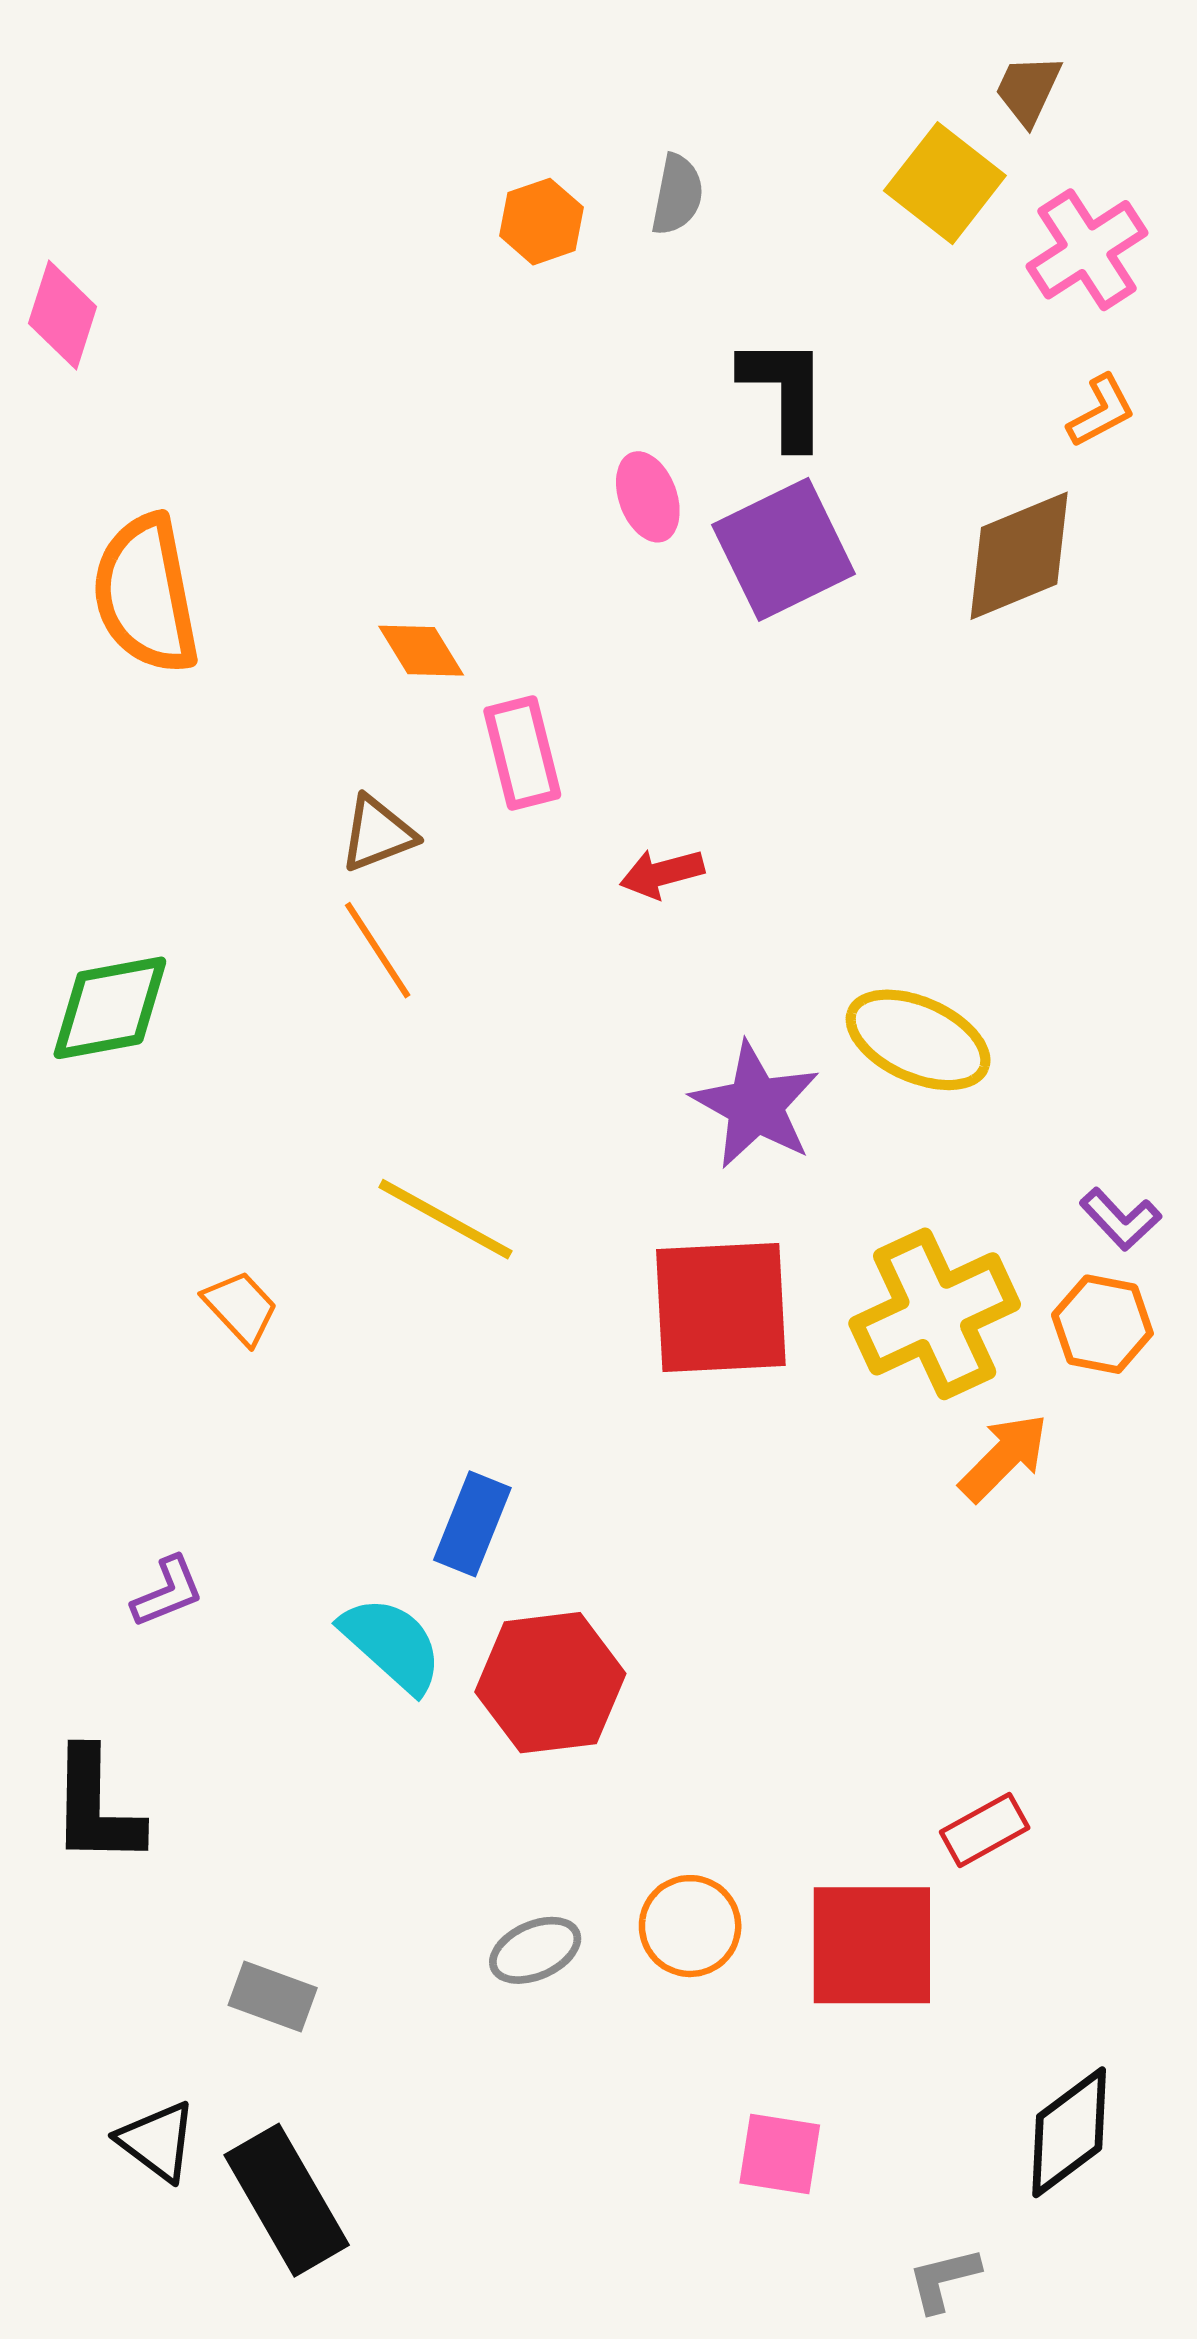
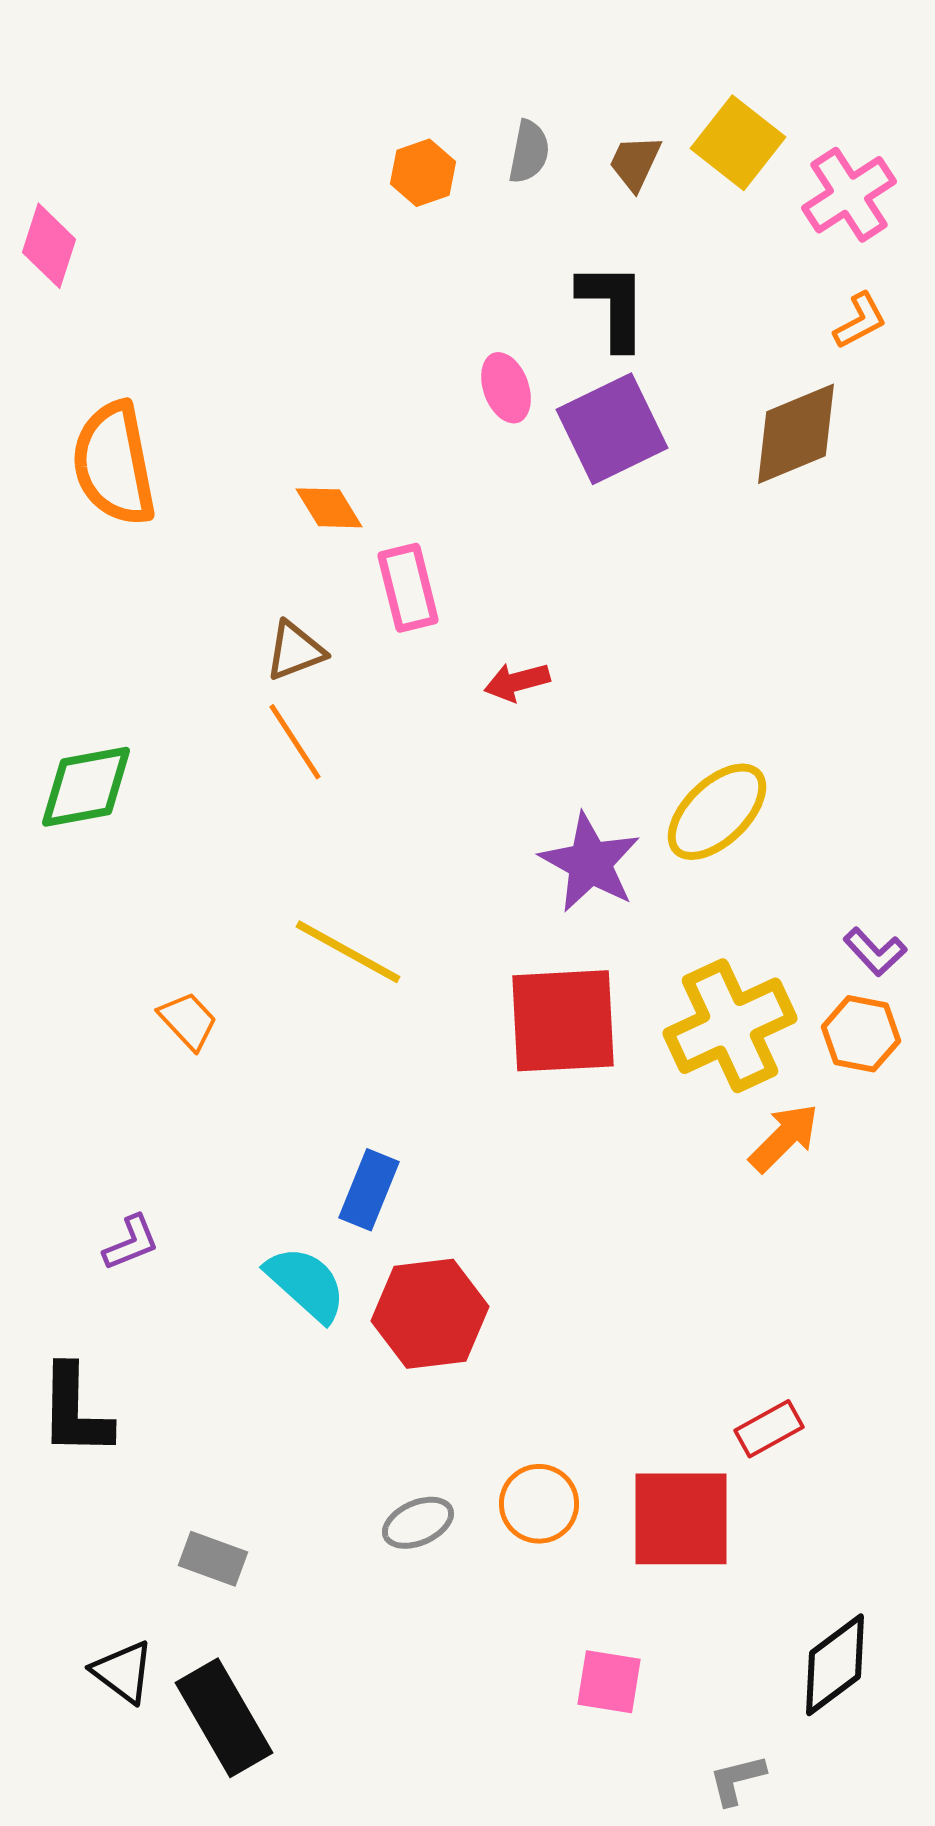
brown trapezoid: (1028, 90) -> (635, 163), moved
yellow ellipse: (918, 1040) -> (717, 812), turned -68

